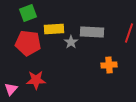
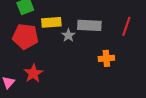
red star: (36, 80) -> (33, 73), turned -30

